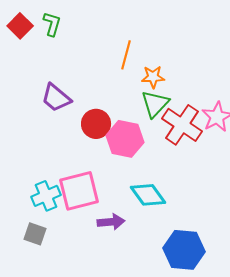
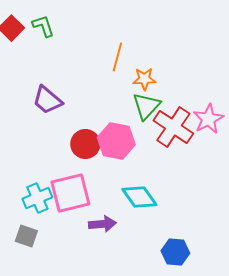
green L-shape: (52, 24) -> (43, 26), turned -35
red circle: (96, 124) -> (85, 144), moved
blue hexagon: (184, 250) -> (175, 252), size x0.7

